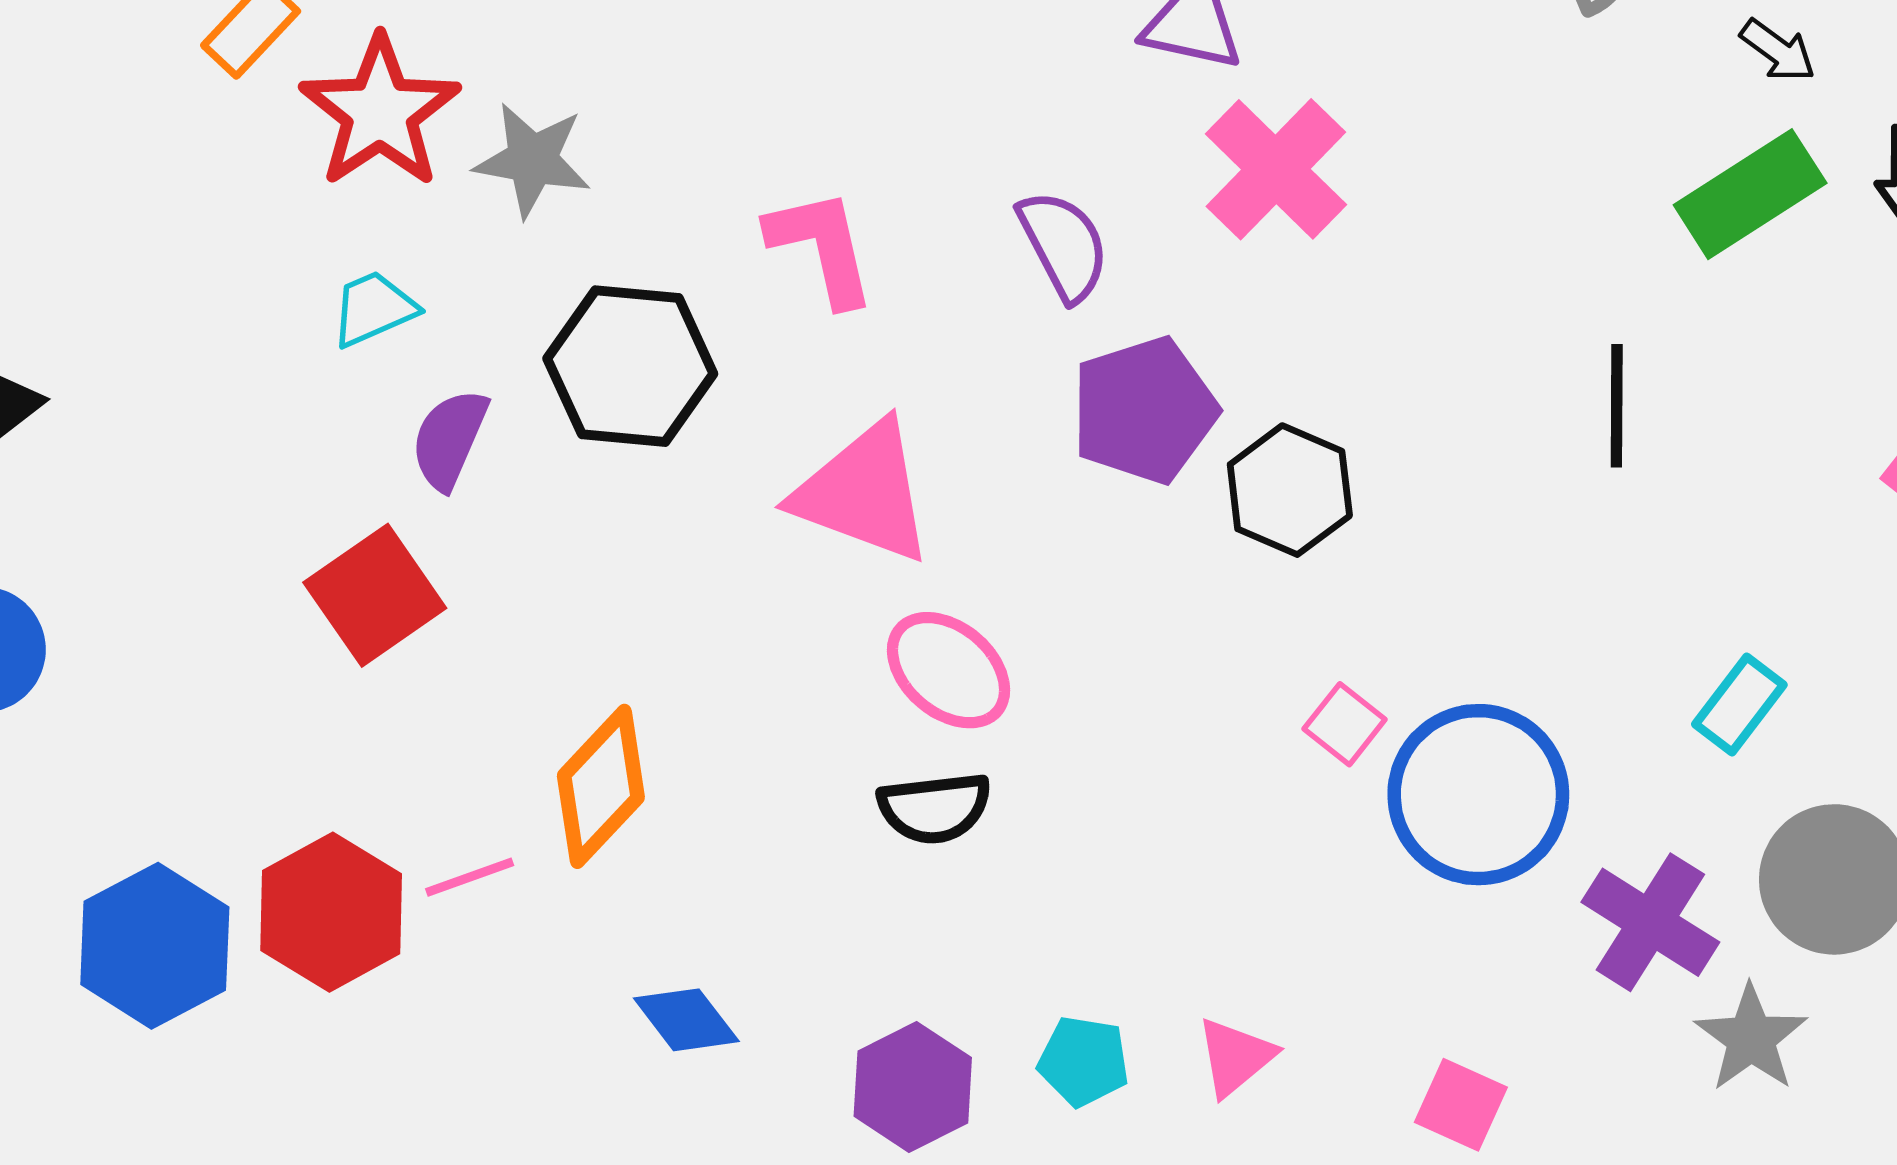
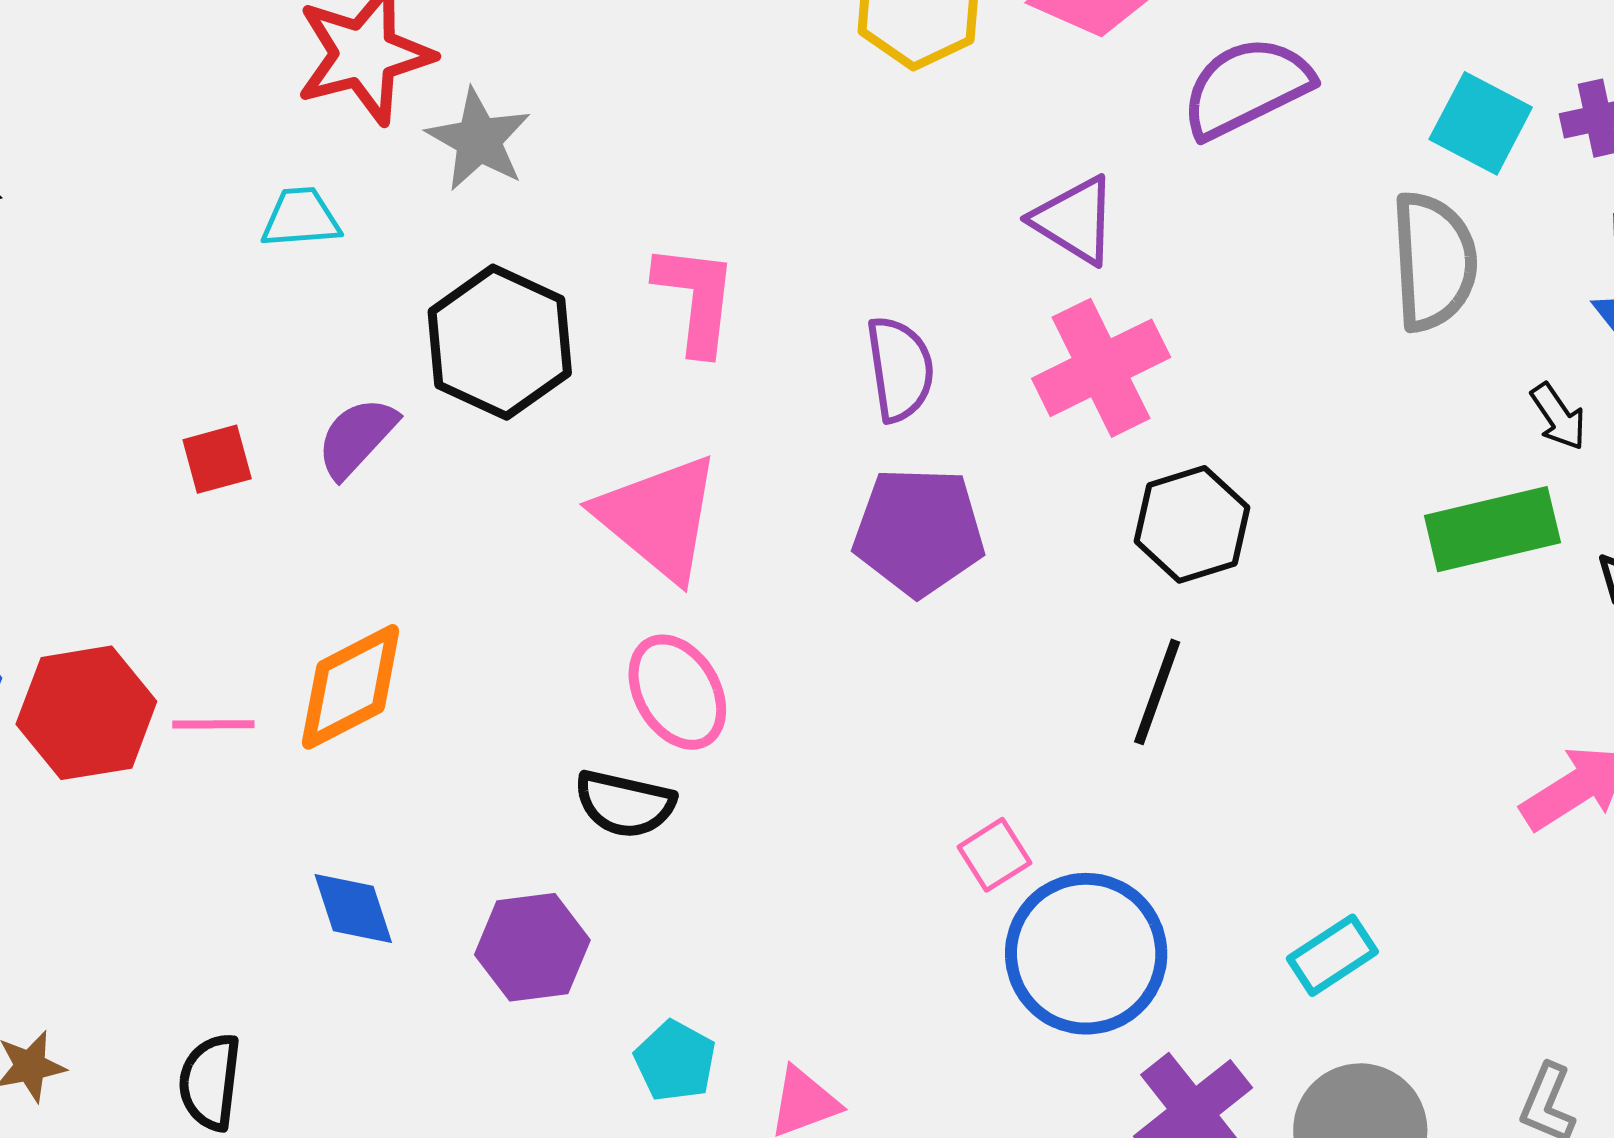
black line: (1617, 406) -> (1157, 692), moved
purple semicircle: (449, 439) -> (357, 437), moved
black hexagon: (1290, 490) -> (1192, 524), moved
red square: (375, 595) -> (217, 459), size x0.6
purple hexagon: (913, 1087) -> (532, 947), moved

